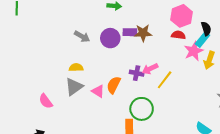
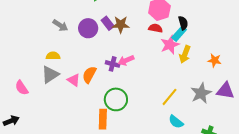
purple rectangle: (130, 32) -> (108, 23), turned 48
yellow line: (165, 80) -> (169, 97), moved

